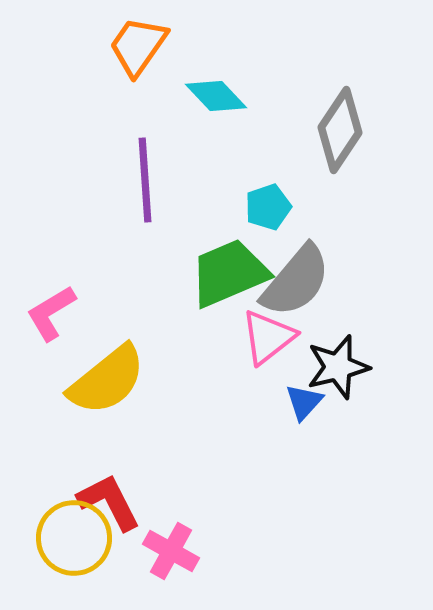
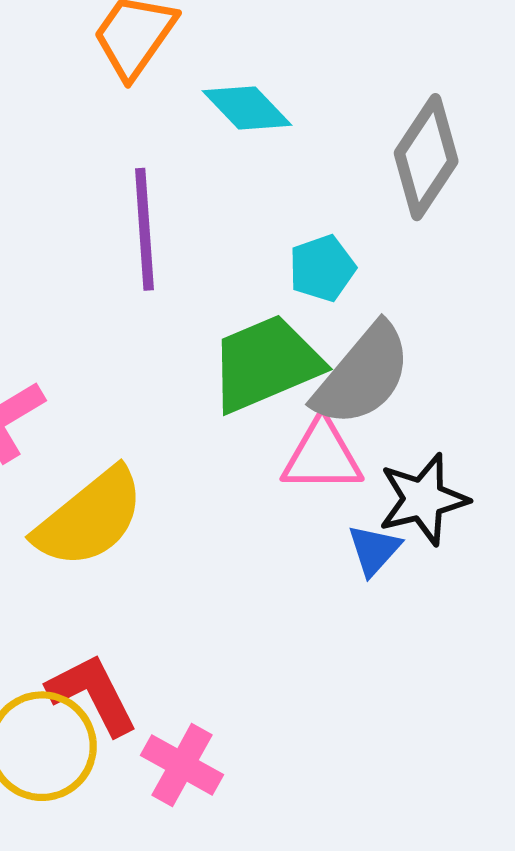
pink triangle: (268, 337) -> (322, 456), turned 38

